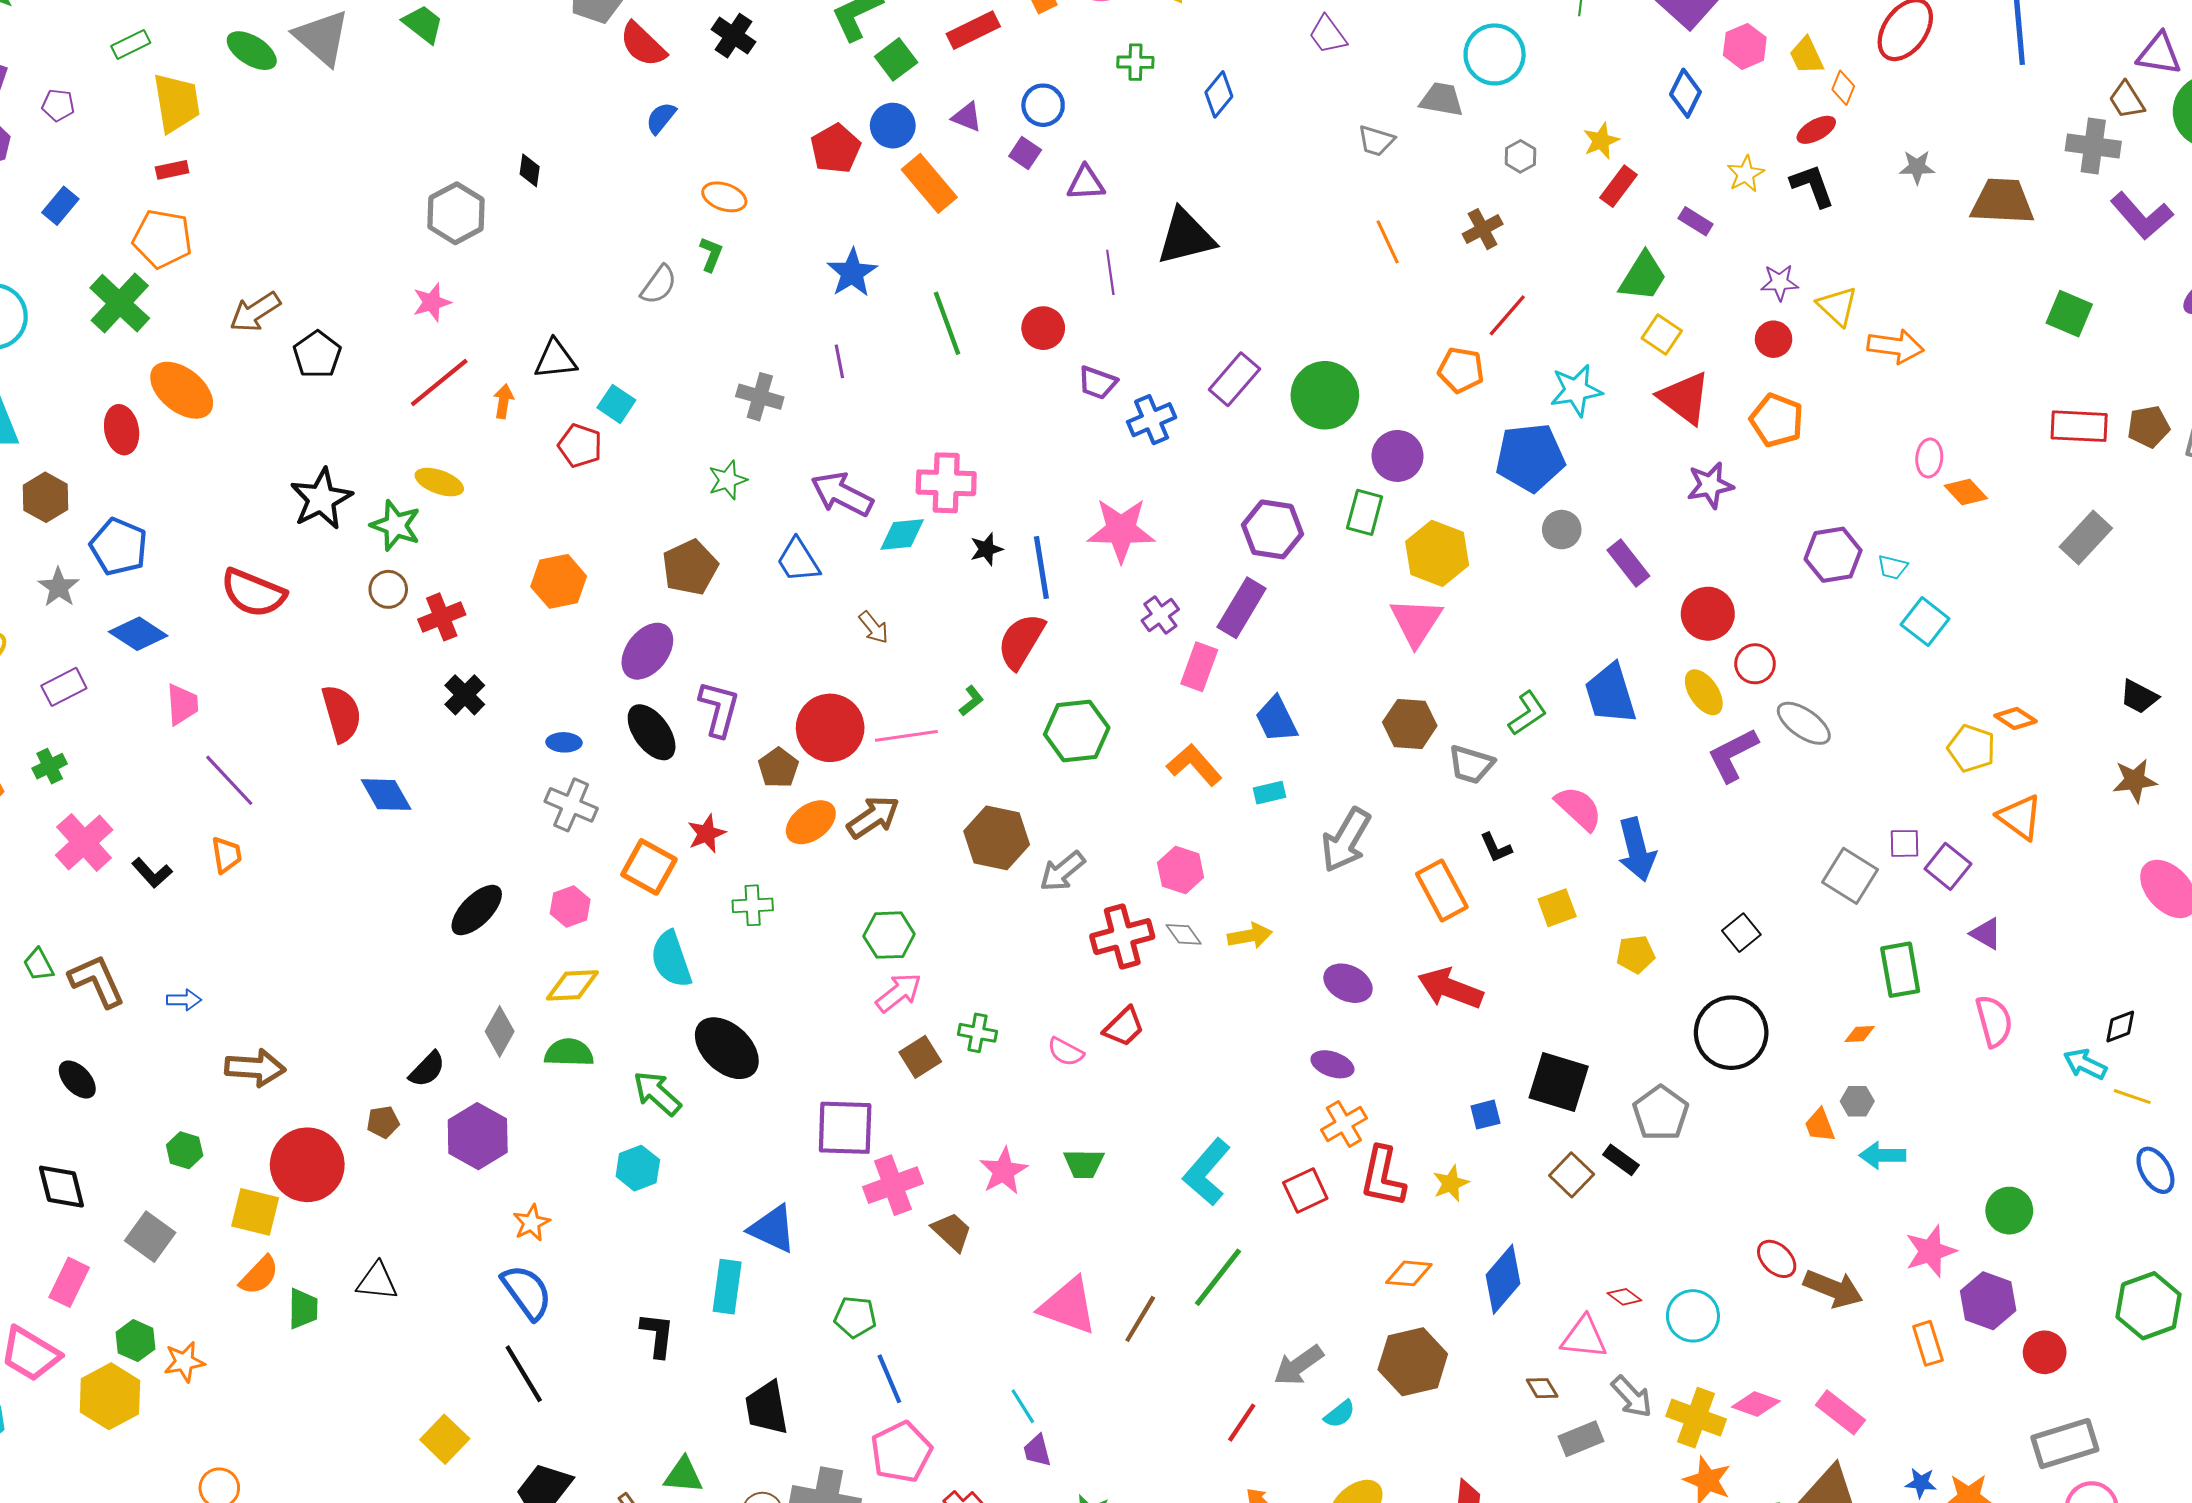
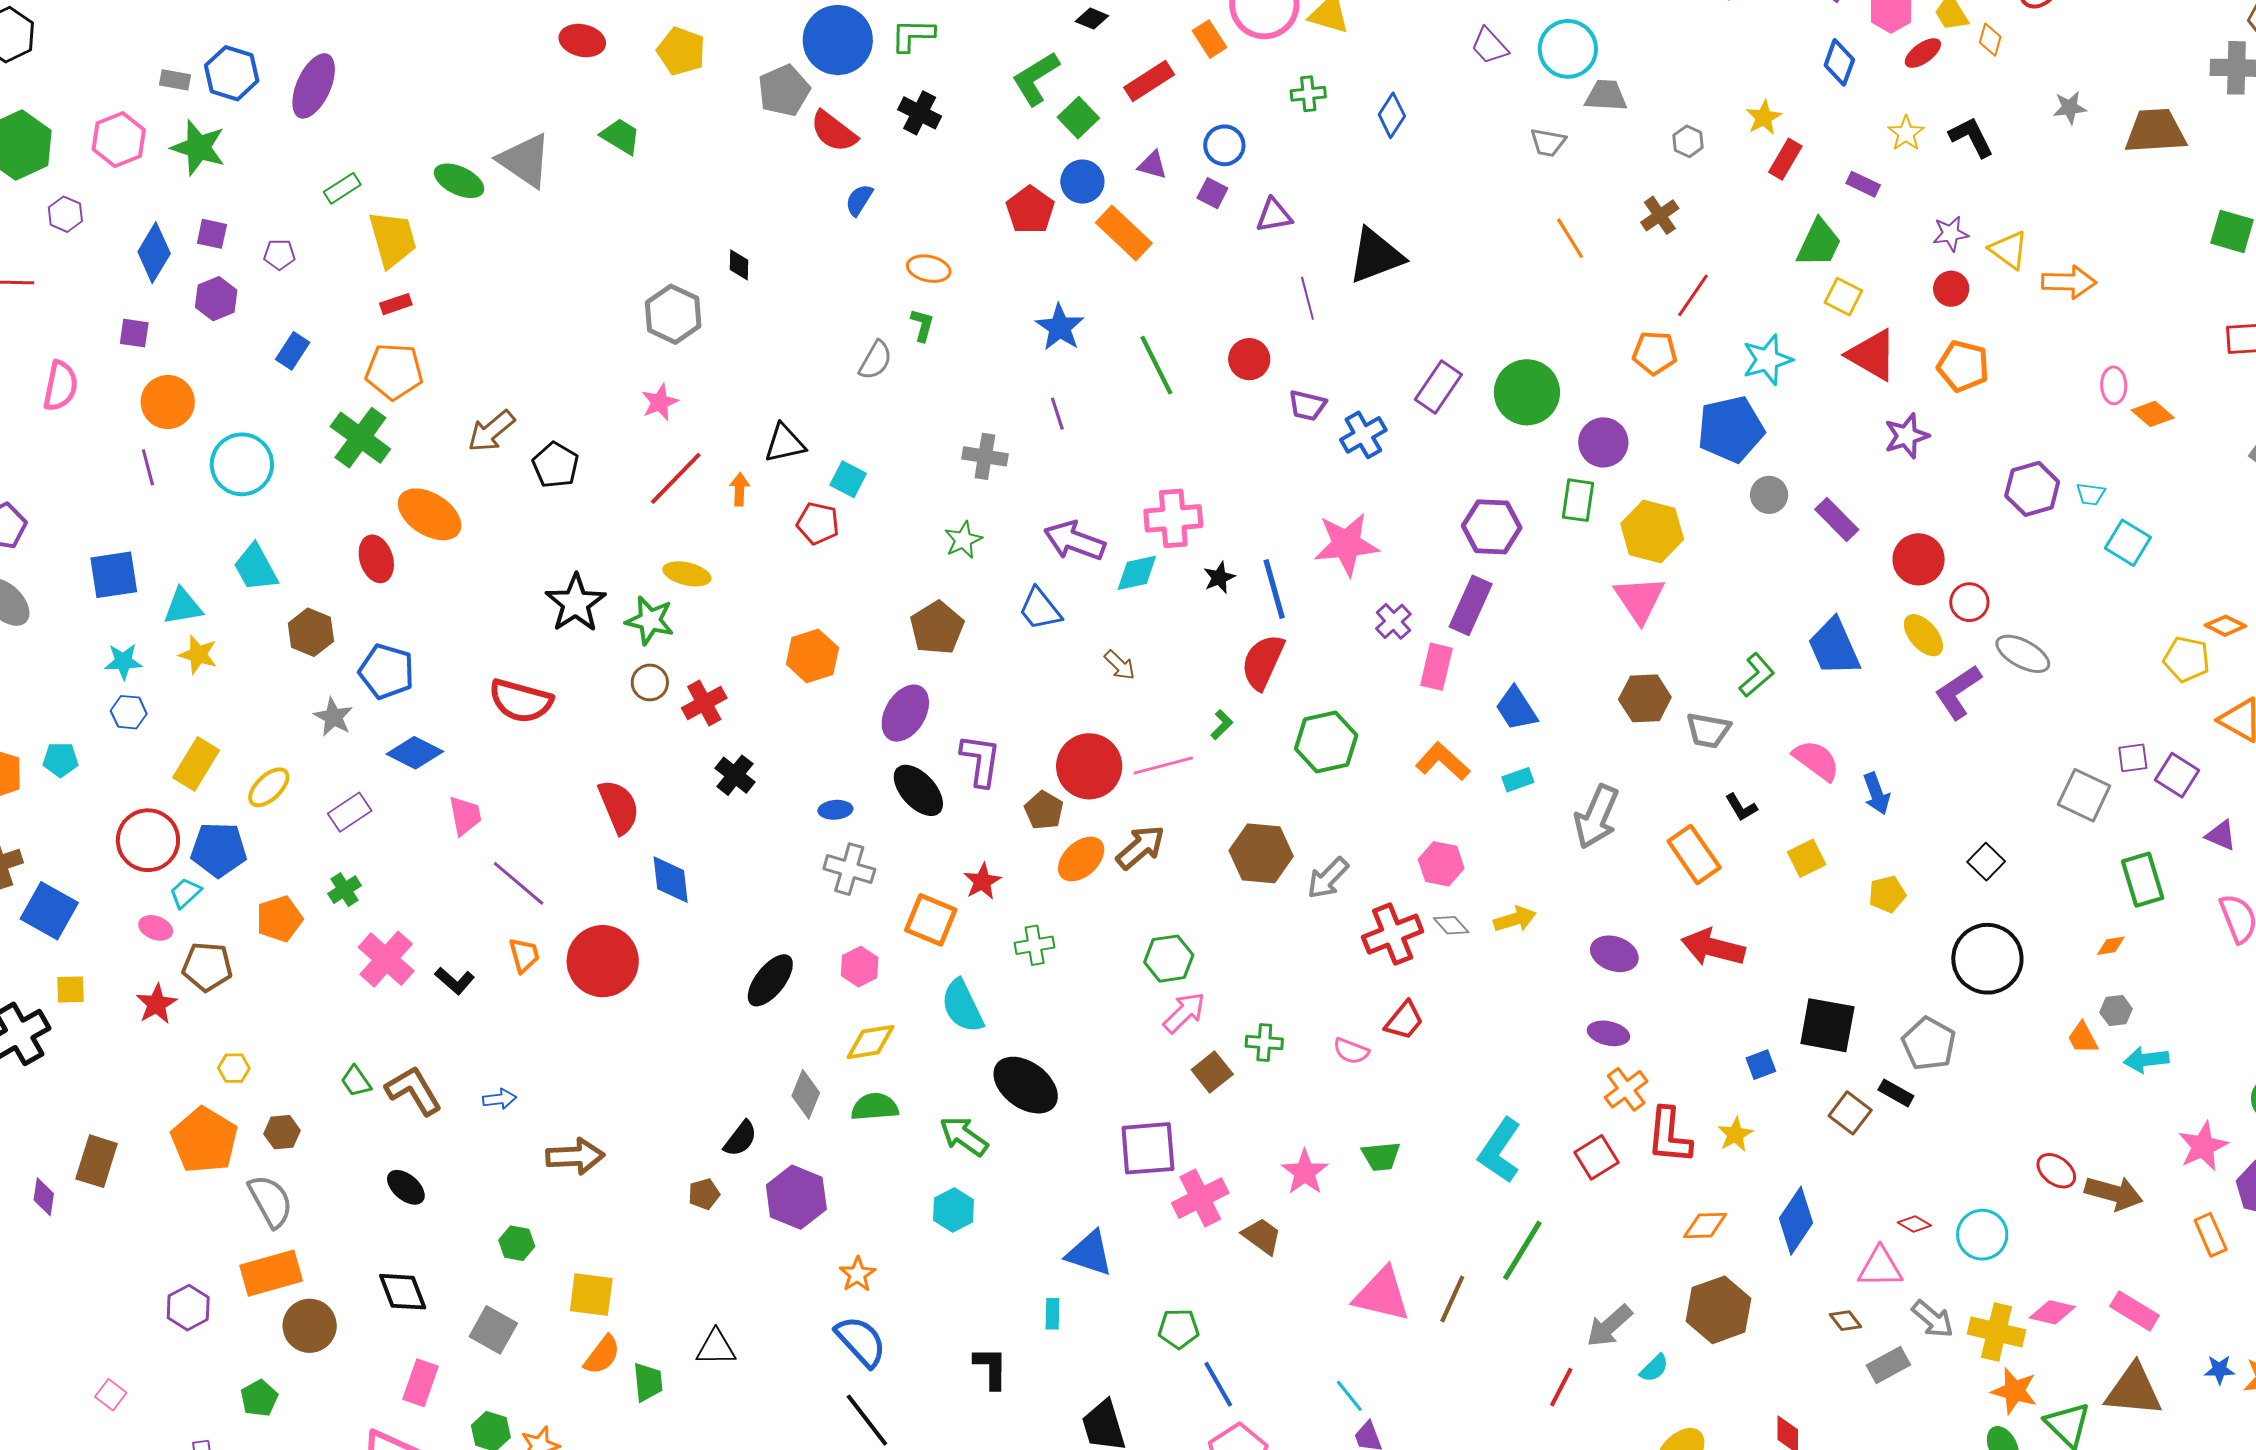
cyan circle: (1495, 54) -> (1568, 49), moved
red ellipse: (1816, 130) -> (1923, 53), moved
blue diamond: (386, 795) -> (671, 880), turned 30
blue arrow: (1637, 850) -> (1877, 794), size x0.7
red circle: (307, 1165) -> (603, 961), moved
cyan rectangle: (727, 1287) -> (1052, 1314), size x0.6

